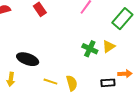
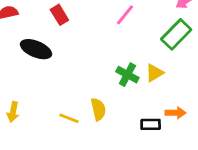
black ellipse: (28, 59) -> (36, 49), moved
yellow semicircle: (72, 83) -> (98, 109), moved

